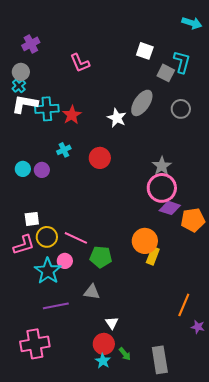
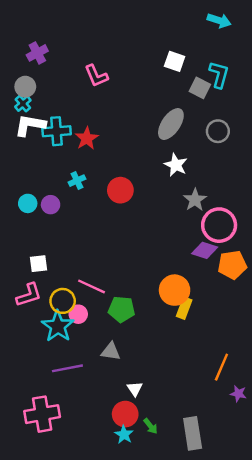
cyan arrow: (192, 23) -> (219, 20), moved
white star: (117, 118) -> (176, 165), moved
pink circle: (162, 188) -> (219, 225), moved
yellow circle: (47, 237) -> (63, 301), moved

